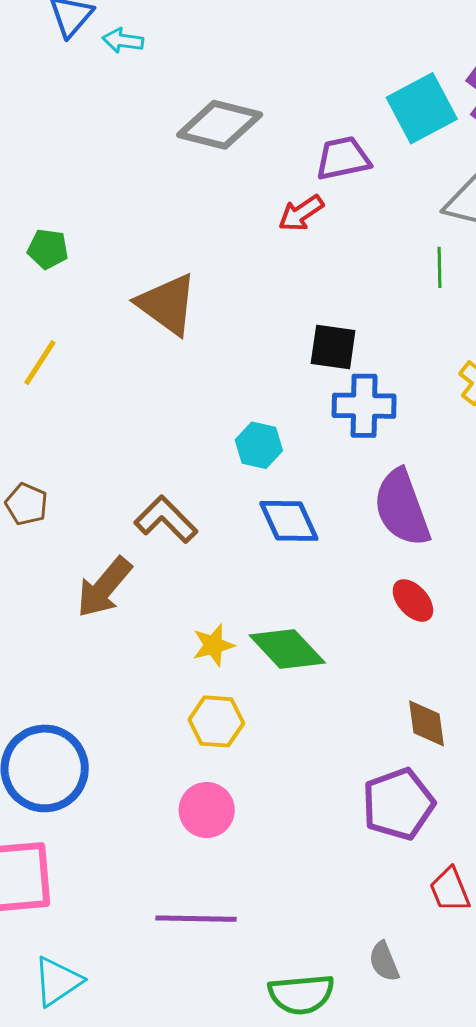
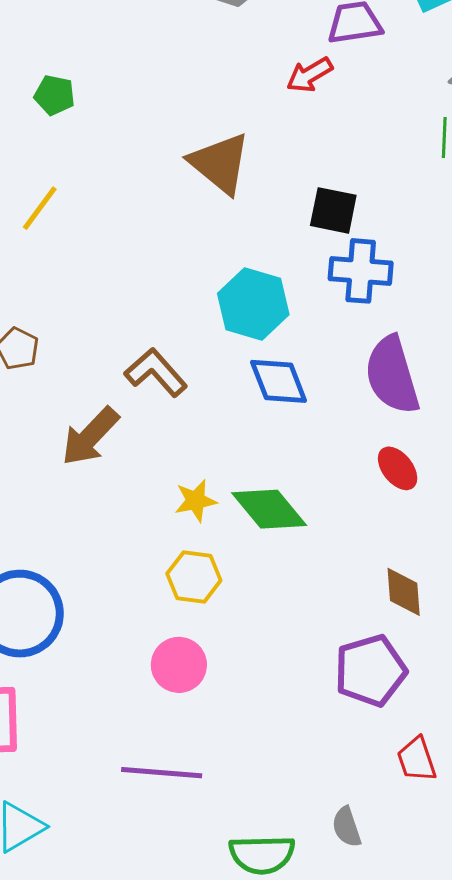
brown triangle: (167, 304) -> (220, 163), moved
cyan hexagon: (259, 445) -> (253, 304), size x1.5

